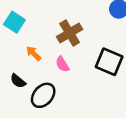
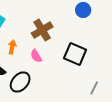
orange arrow: (34, 53) -> (12, 47), turned 56

